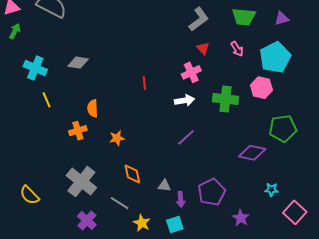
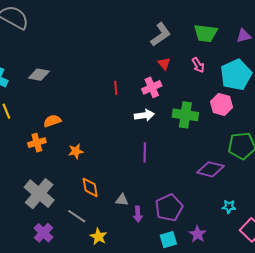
red line: (144, 83) -> (116, 88), moved
orange semicircle: (93, 108) -> (52, 121), turned 72
purple line: (186, 137) -> (145, 152), turned -48
cyan square: (175, 225) -> (168, 240), moved

